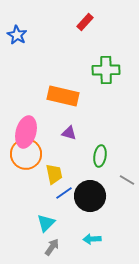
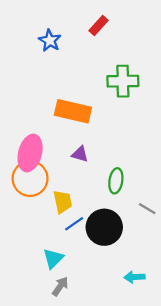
blue star: (17, 35) -> (50, 41), moved
cyan arrow: (92, 239) -> (134, 277), moved

